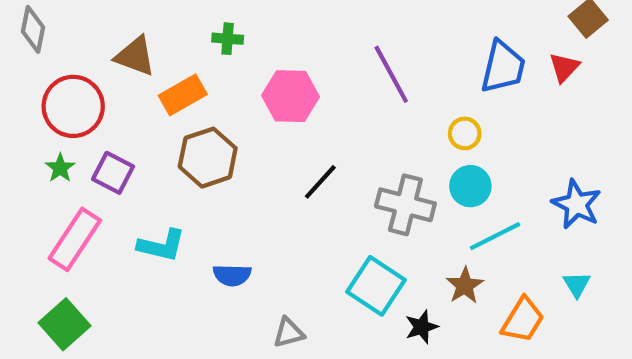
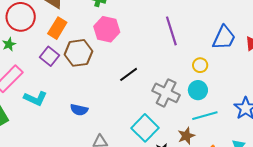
orange rectangle: (183, 95) -> (57, 28), moved, turned -40
pink hexagon: (290, 96) -> (107, 29), moved
purple square: (113, 173) -> (50, 56), moved
cyan L-shape: (162, 245) -> (35, 98), moved

